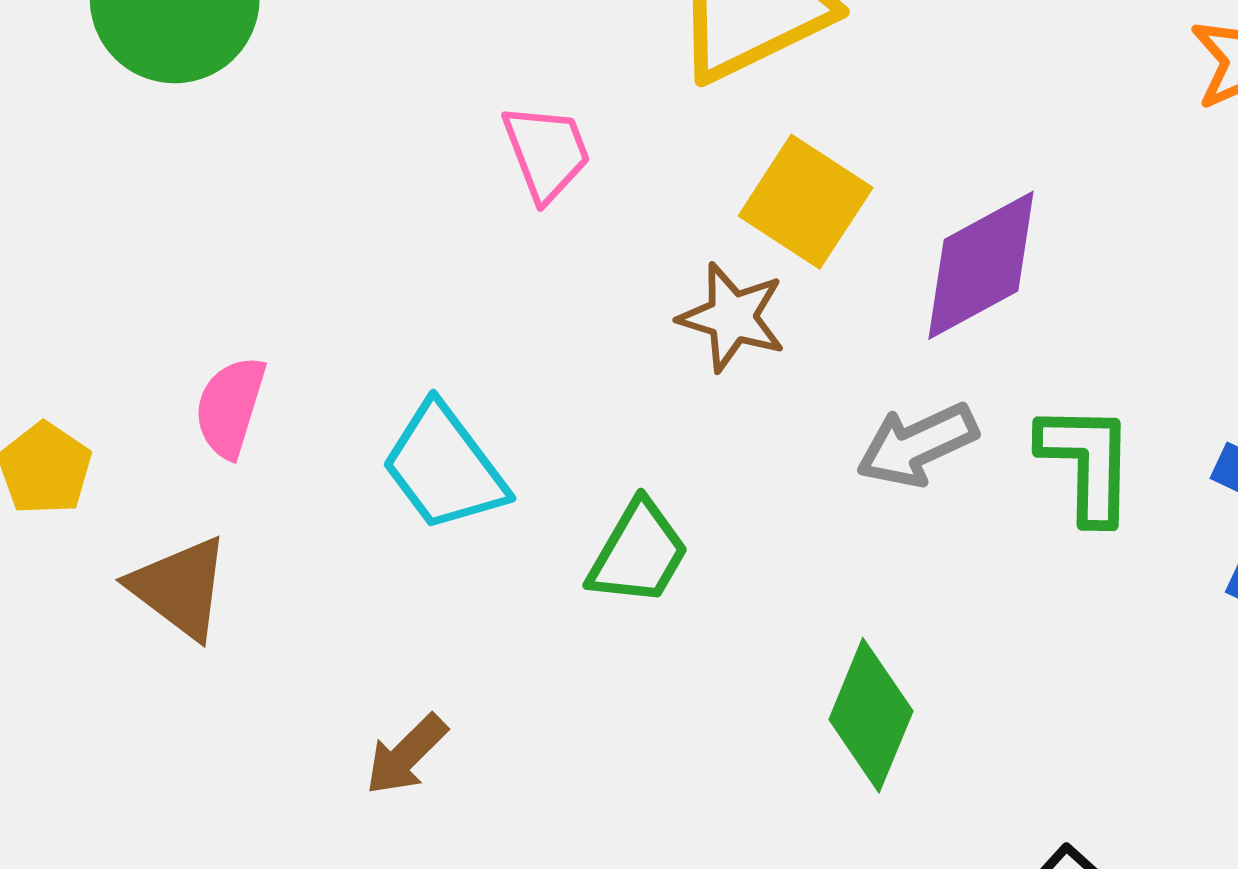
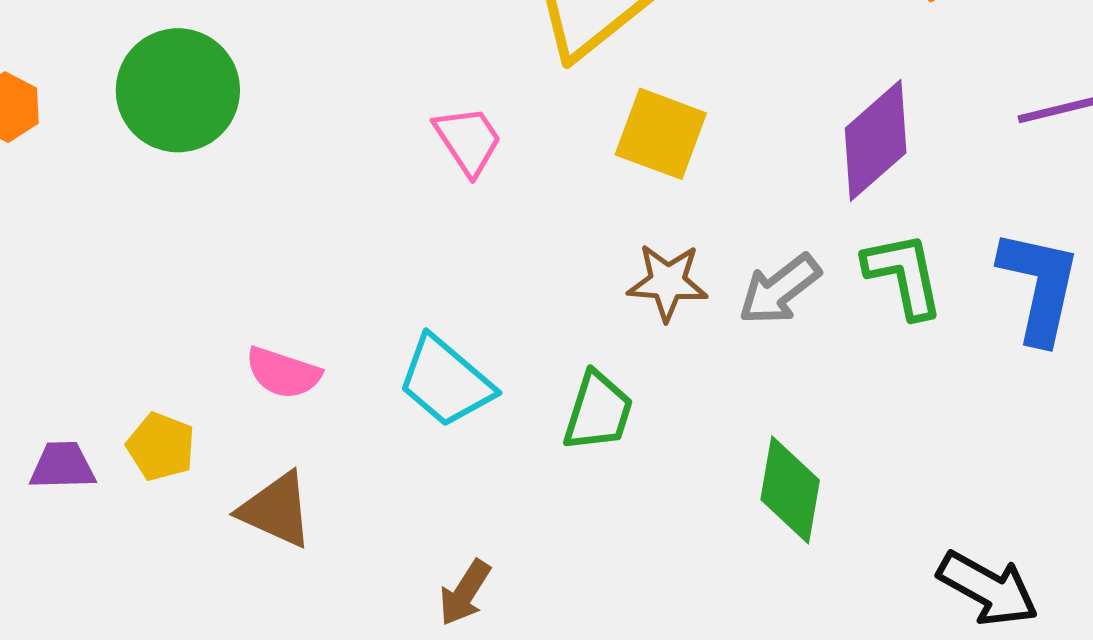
purple diamond: (981, 265) -> (876, 140), moved
brown star: (732, 317) -> (668, 282), moved
pink semicircle: (230, 407) -> (283, 373), turned -76

